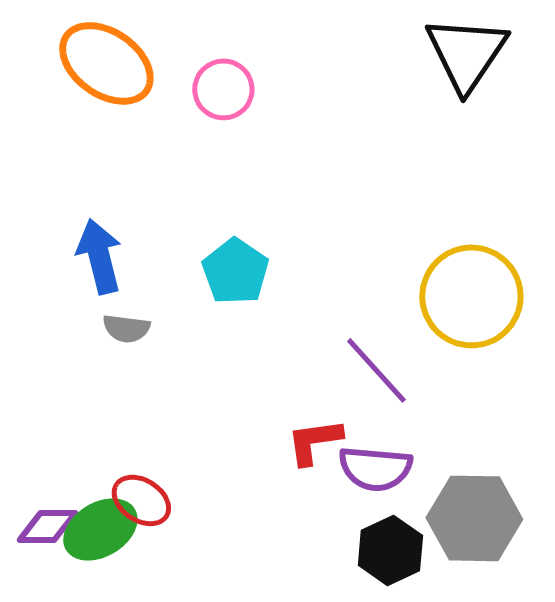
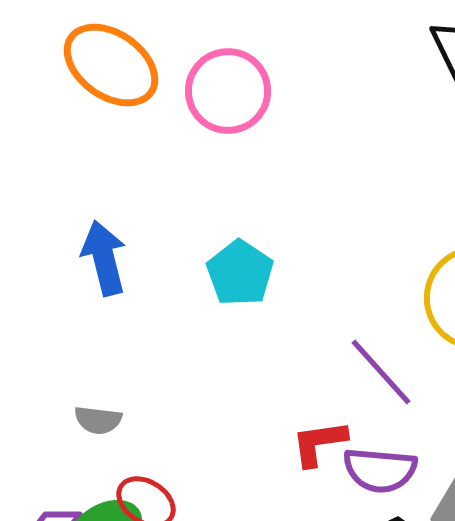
pink circle: (223, 89) -> (228, 91), size x1.4
gray semicircle: (126, 328) -> (98, 420), moved

